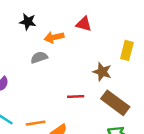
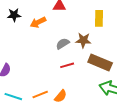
gray semicircle: (39, 57) -> (63, 44), moved

